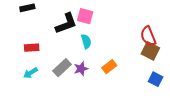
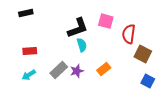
pink square: (85, 16) -> (106, 21), moved
black L-shape: (66, 24) -> (78, 28), moved
red semicircle: (148, 36) -> (129, 34), moved, turned 30

